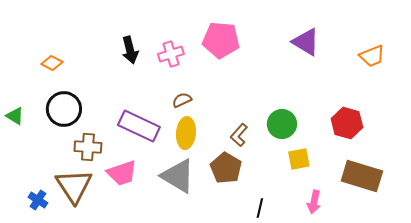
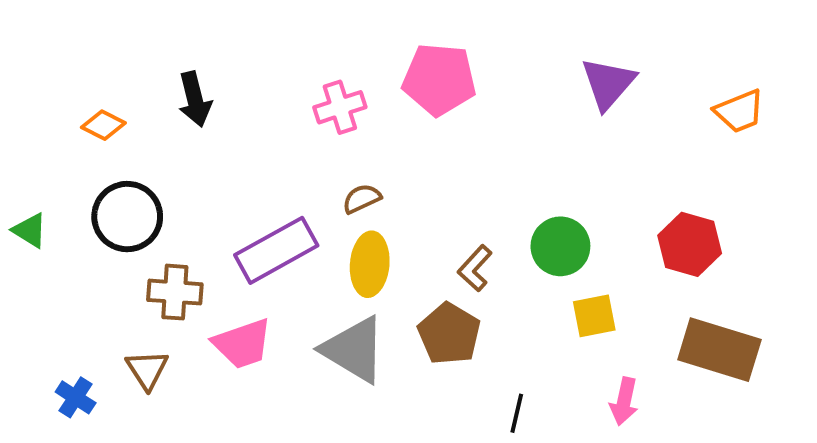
purple triangle: (306, 42) -> (608, 83), turned 40
black arrow: (130, 50) -> (195, 99), moved
purple rectangle: (139, 126) -> (276, 250), turned -54
brown triangle: (74, 186) -> (147, 370), size x0.6

